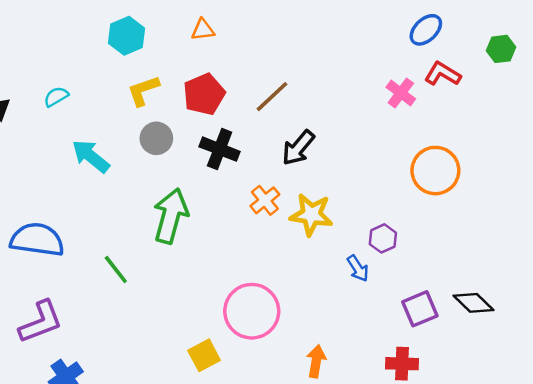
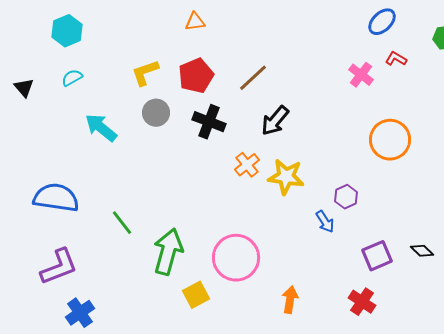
cyan hexagon: (127, 36) -> (67, 31), moved
red L-shape: (443, 74) -> (396, 59), size x0.7
green arrow: (171, 216) -> (168, 252), moved
black diamond: (474, 303) -> (422, 251), size x0.7
red cross: (402, 364) -> (362, 302), turned 32

